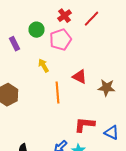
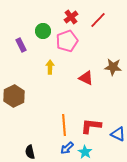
yellow arrow: (44, 66) -> (50, 67), turned 32
brown star: (106, 88) -> (113, 67), moved
orange line: (58, 93) -> (64, 125), moved

